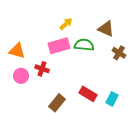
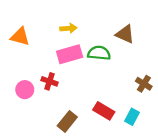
yellow arrow: (66, 24) -> (68, 28), moved, turned 40
orange triangle: (17, 51) -> (20, 37), moved
brown cross: (119, 53) -> (144, 84), moved

